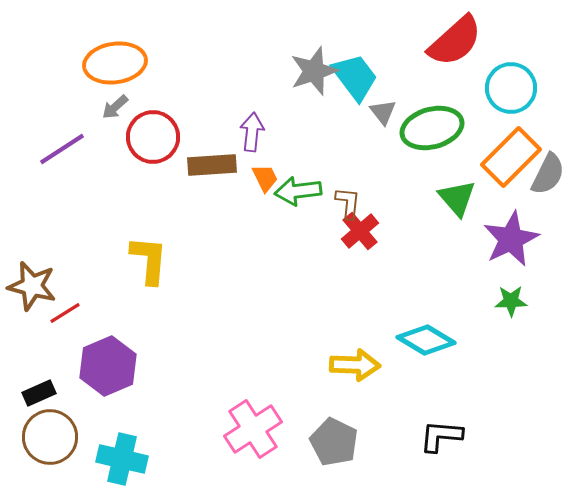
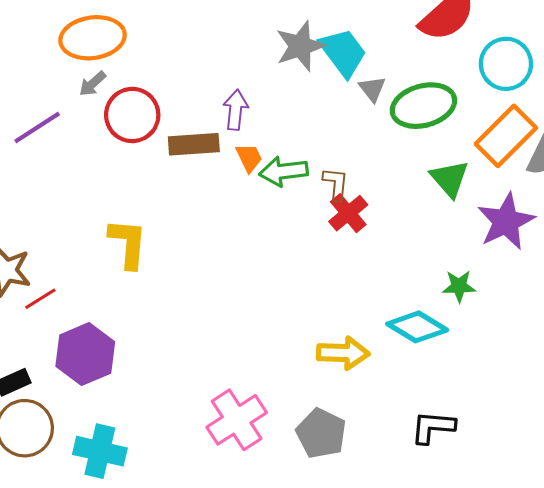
green star: (511, 301) -> (459, 286), moved

